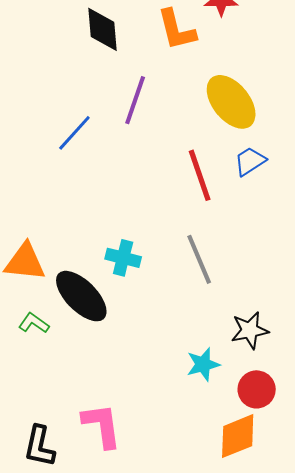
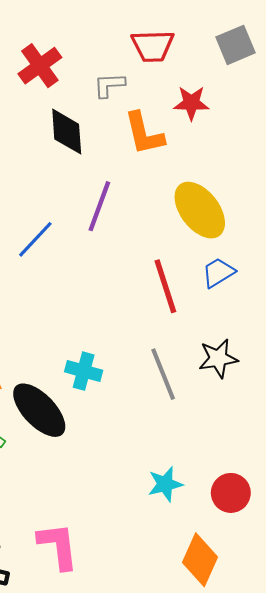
black star: (250, 330) -> (218, 358), moved
red circle: (257, 389) -> (231, 493), moved
orange diamond: (238, 436) -> (200, 560), turned -45

